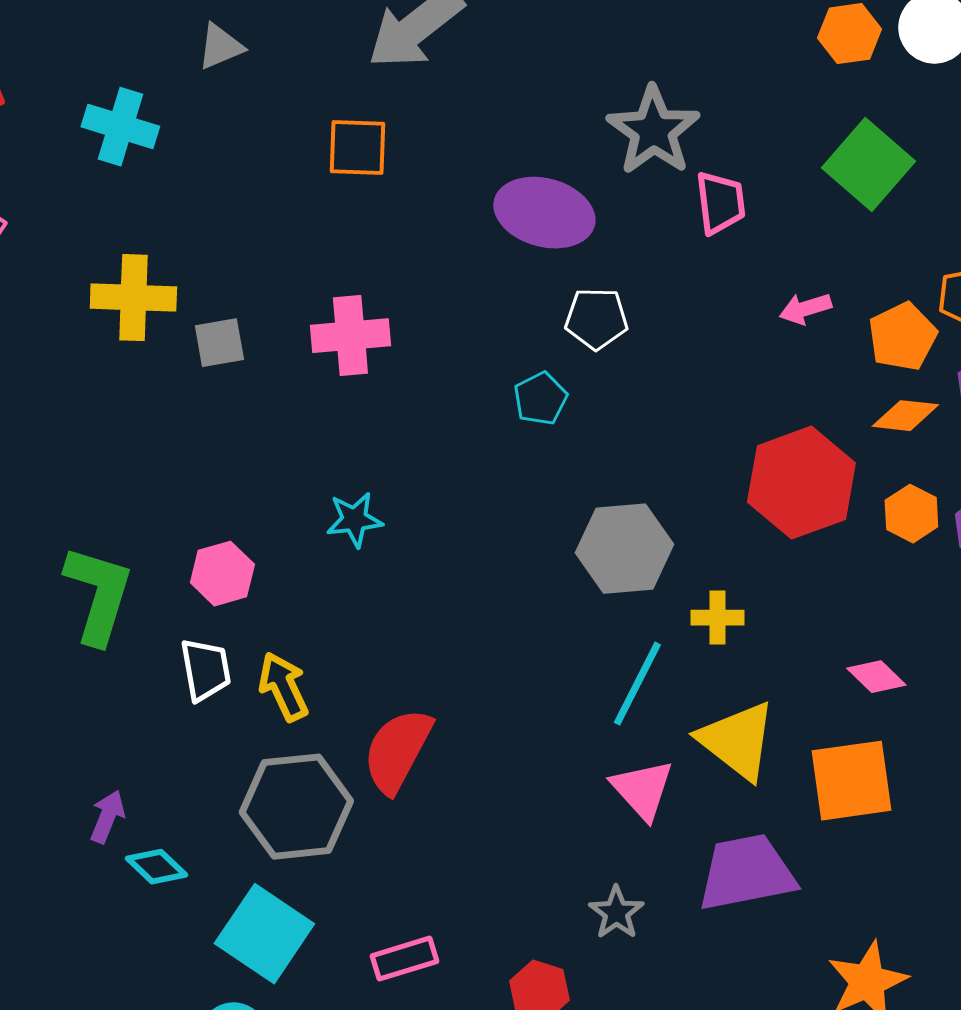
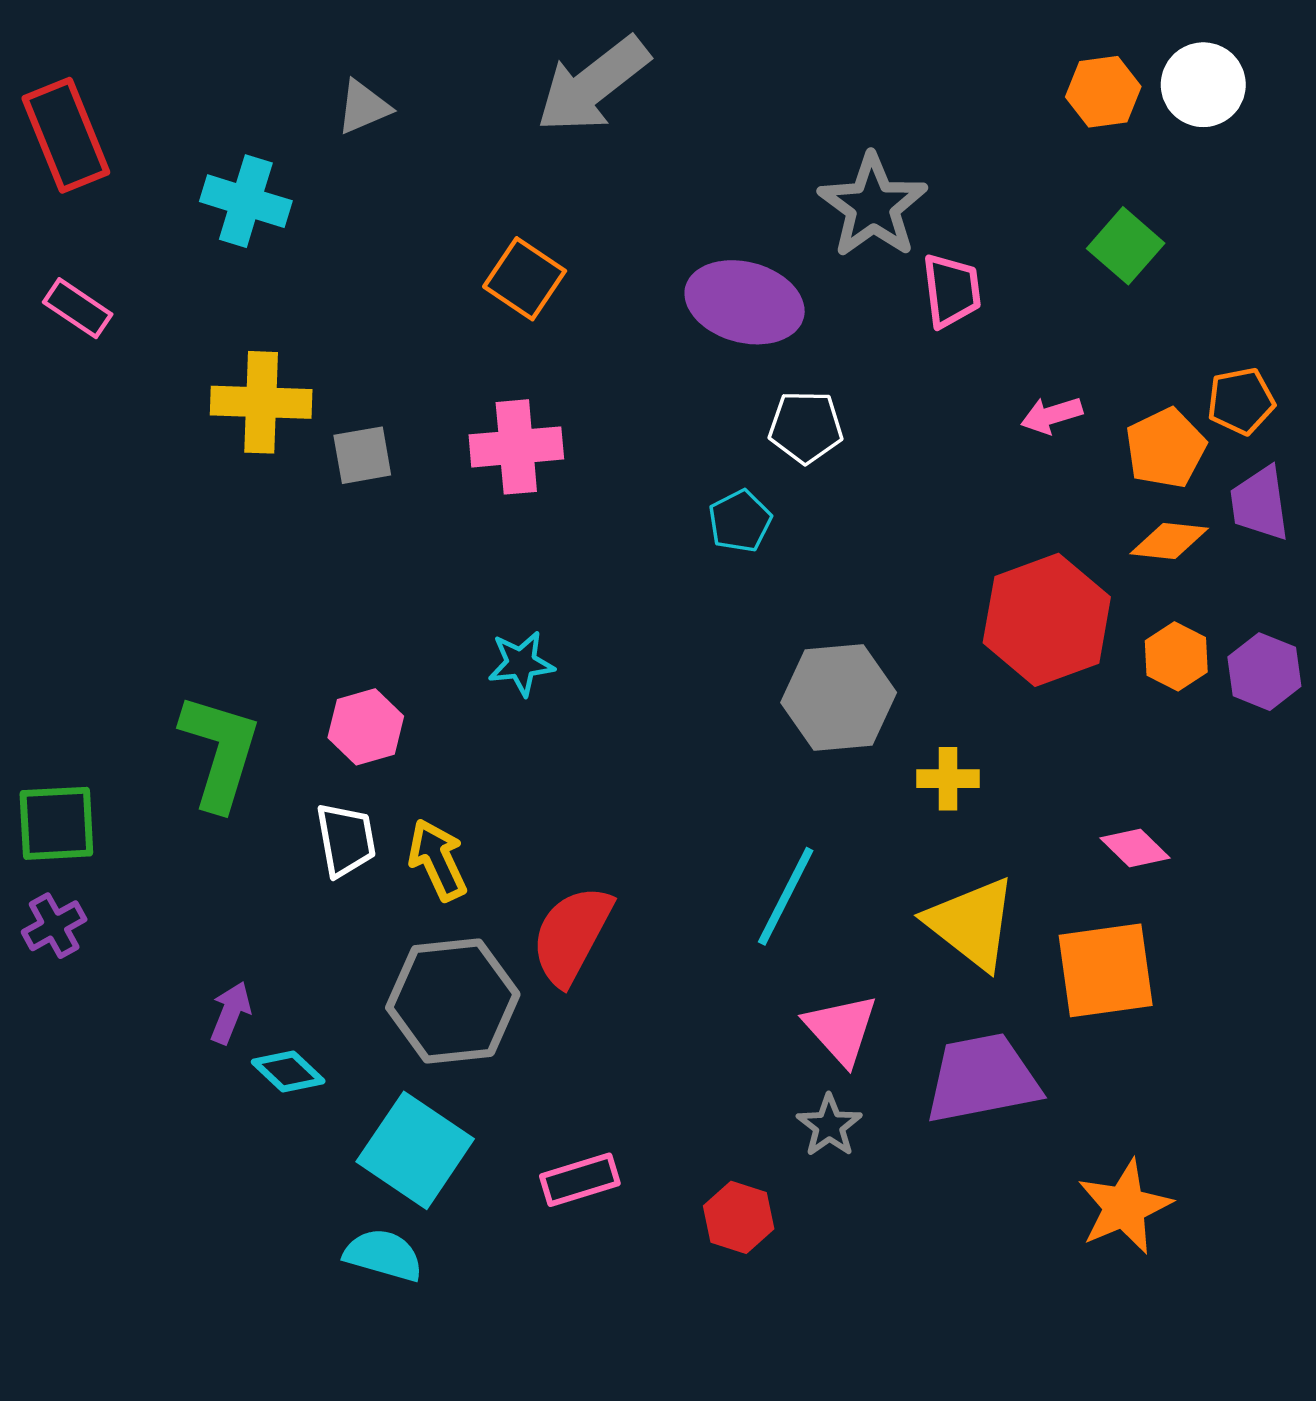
orange square: (357, 148) -> (525, 279), moved, turned 32
green square: (868, 165) -> (1126, 246), size x0.7
cyan line: (637, 684) -> (786, 896), moved
pink triangle: (642, 790) -> (841, 1029), moved

